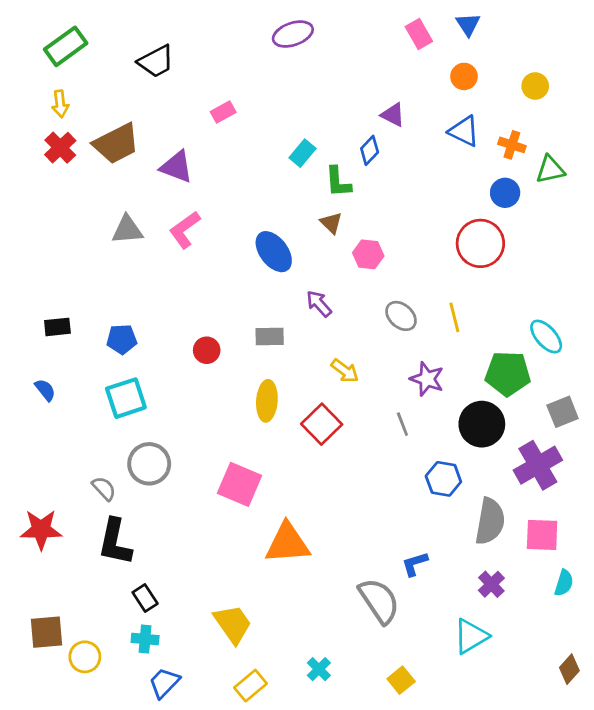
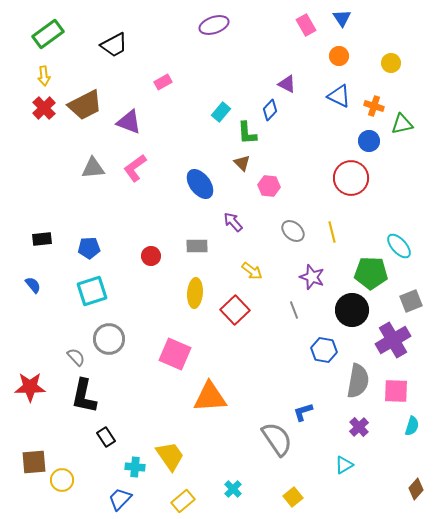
cyan triangle: (471, 636) -> (344, 465), size x0.7
cyan cross: (145, 639) -> (135, 467), moved

